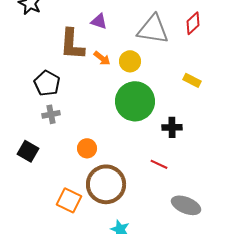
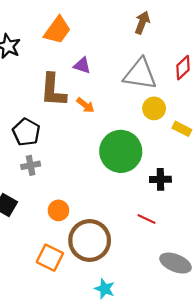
yellow circle: (130, 61) -> (154, 108), moved
orange circle: (87, 148) -> (58, 210), moved

